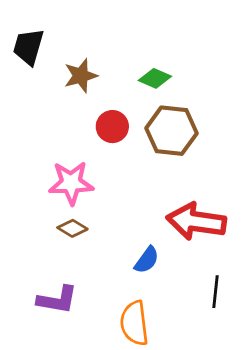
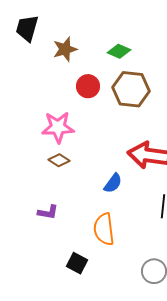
purple L-shape: (57, 300) -> (48, 212), size x0.7

